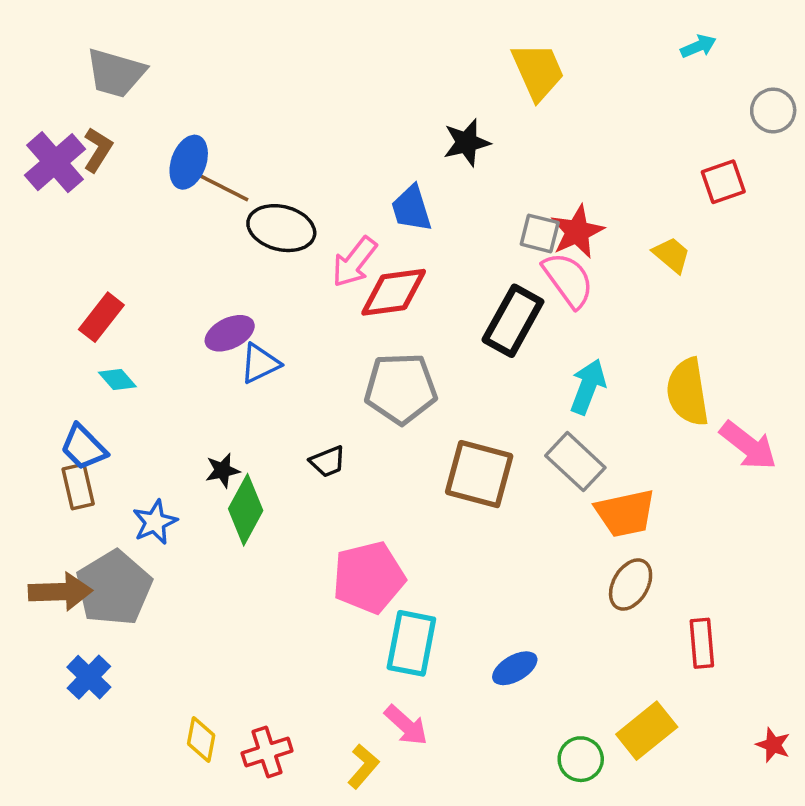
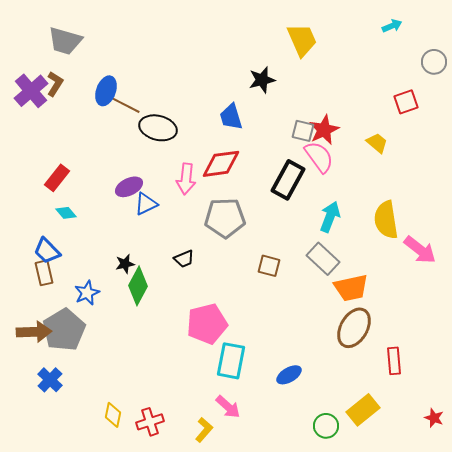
pink arrow: (354, 262) -> (186, 179), moved, turned -32
brown square: (479, 474) -> (269, 266), size x0.6
brown ellipse: (631, 584) -> (354, 328), size x1.4

